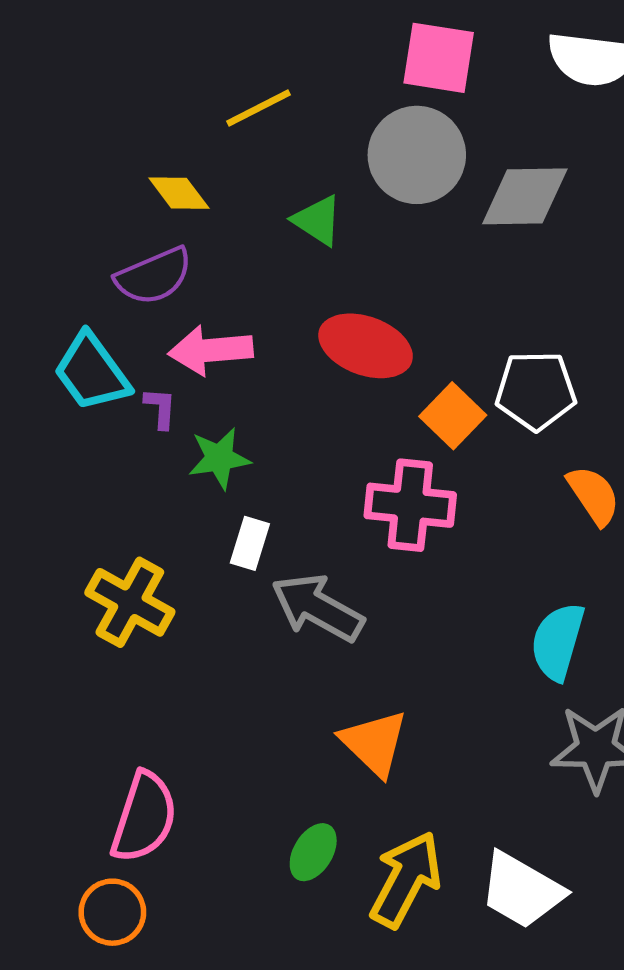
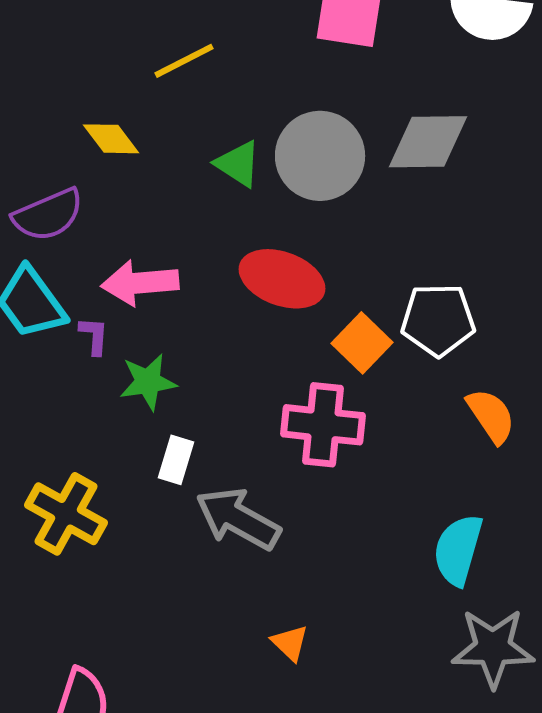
gray circle: (417, 155) -> (320, 156), moved
purple semicircle: (154, 276) -> (48, 215), moved
orange triangle: (374, 743) -> (290, 643), size x0.6

